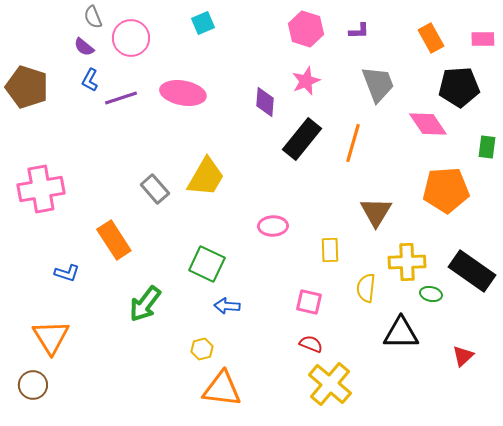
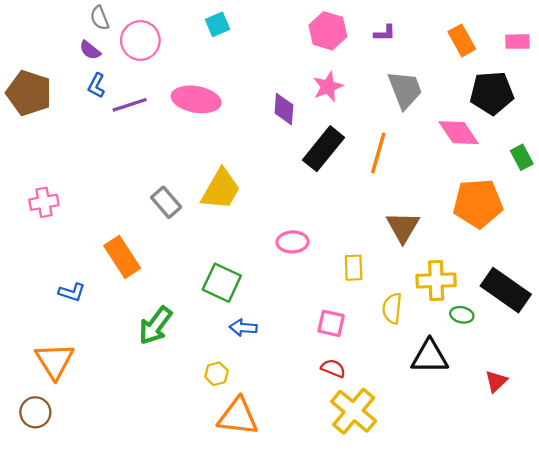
green rectangle: (487, 147) -> (522, 157), turned -35
pink cross: (41, 189) -> (44, 202), size x0.6

